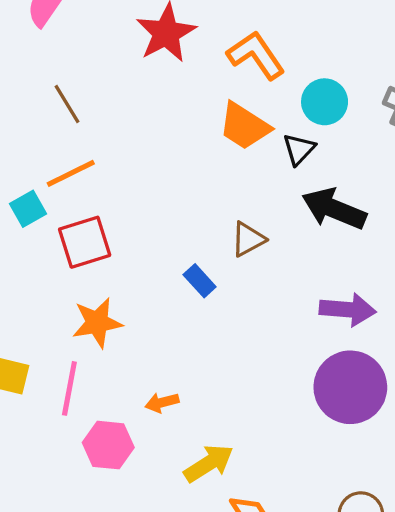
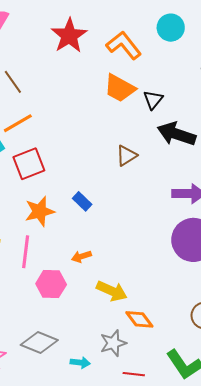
cyan circle: (325, 102) -> (171, 28), moved
blue rectangle: (200, 281) -> (82, 201), moved
yellow arrow: (209, 463) -> (112, 291), turned 60

